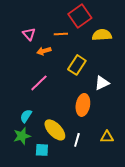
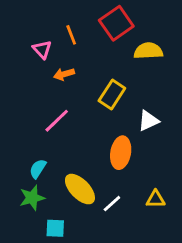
orange line: (61, 34) -> (71, 35), moved, turned 72
white line: (77, 140) -> (112, 204), turned 32
cyan square: (42, 150) -> (55, 228), moved

